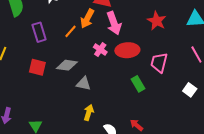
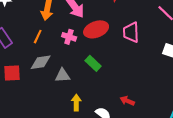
orange line: (70, 31) -> (38, 37), moved
green rectangle: (138, 84) -> (93, 63), moved

